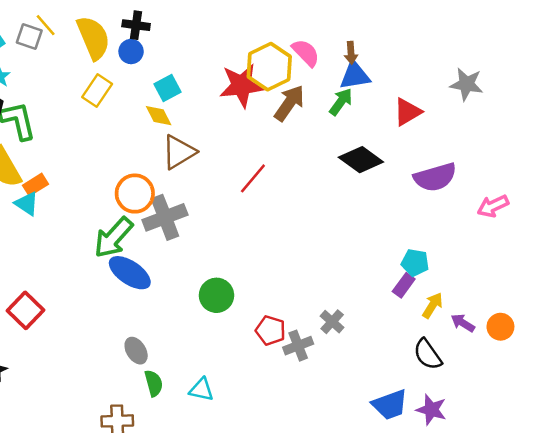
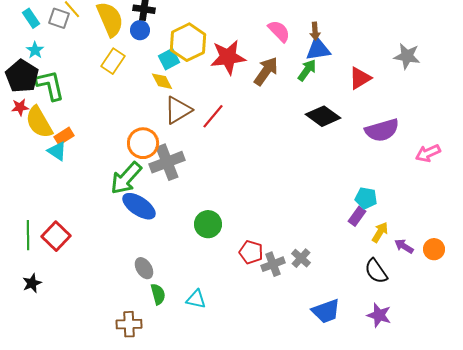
yellow hexagon: (269, 67) -> (188, 42), moved
red line: (253, 178) -> (213, 116), moved
gray cross: (332, 322) -> (301, 258), moved
blue trapezoid: (390, 405) -> (326, 311), moved

